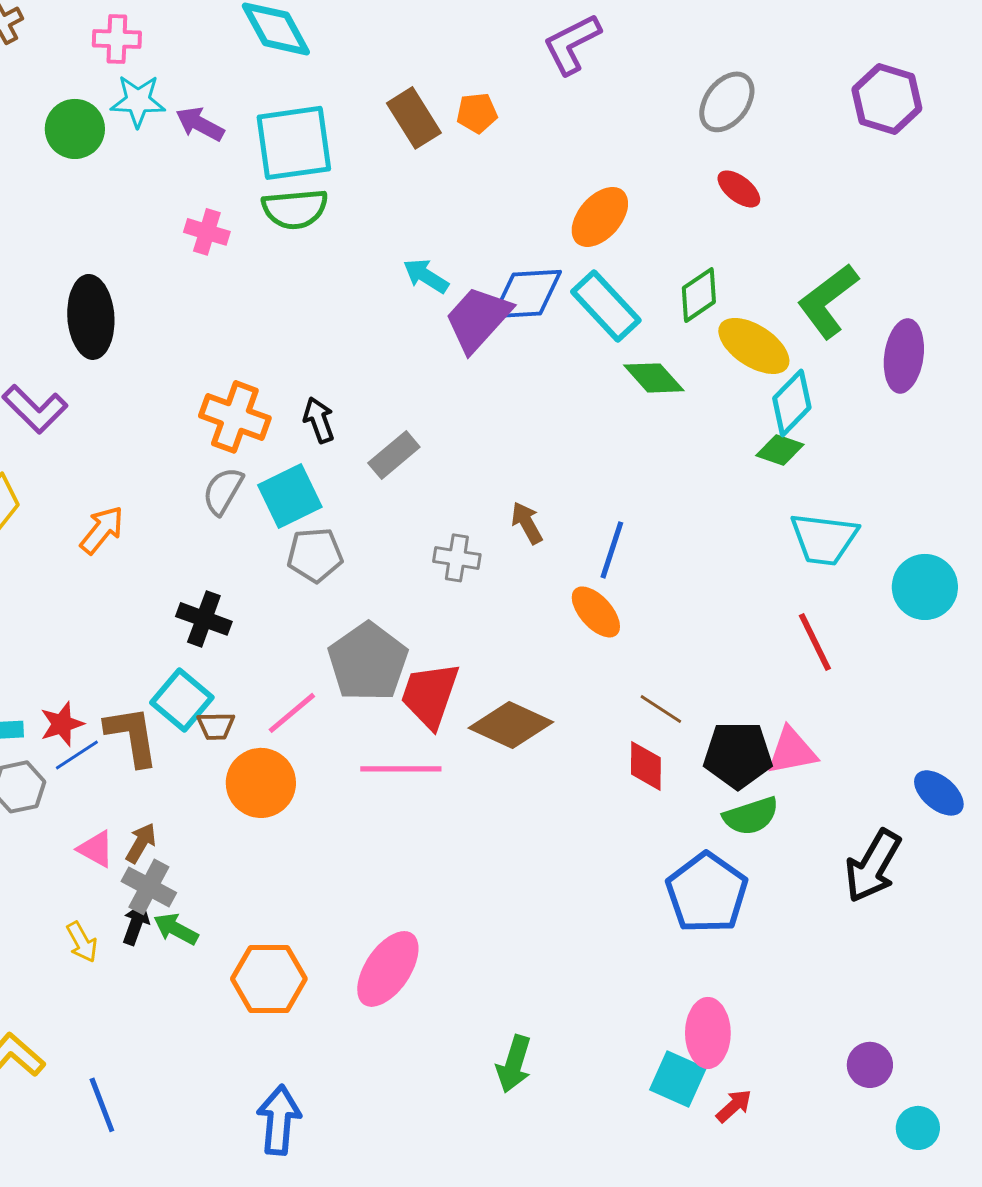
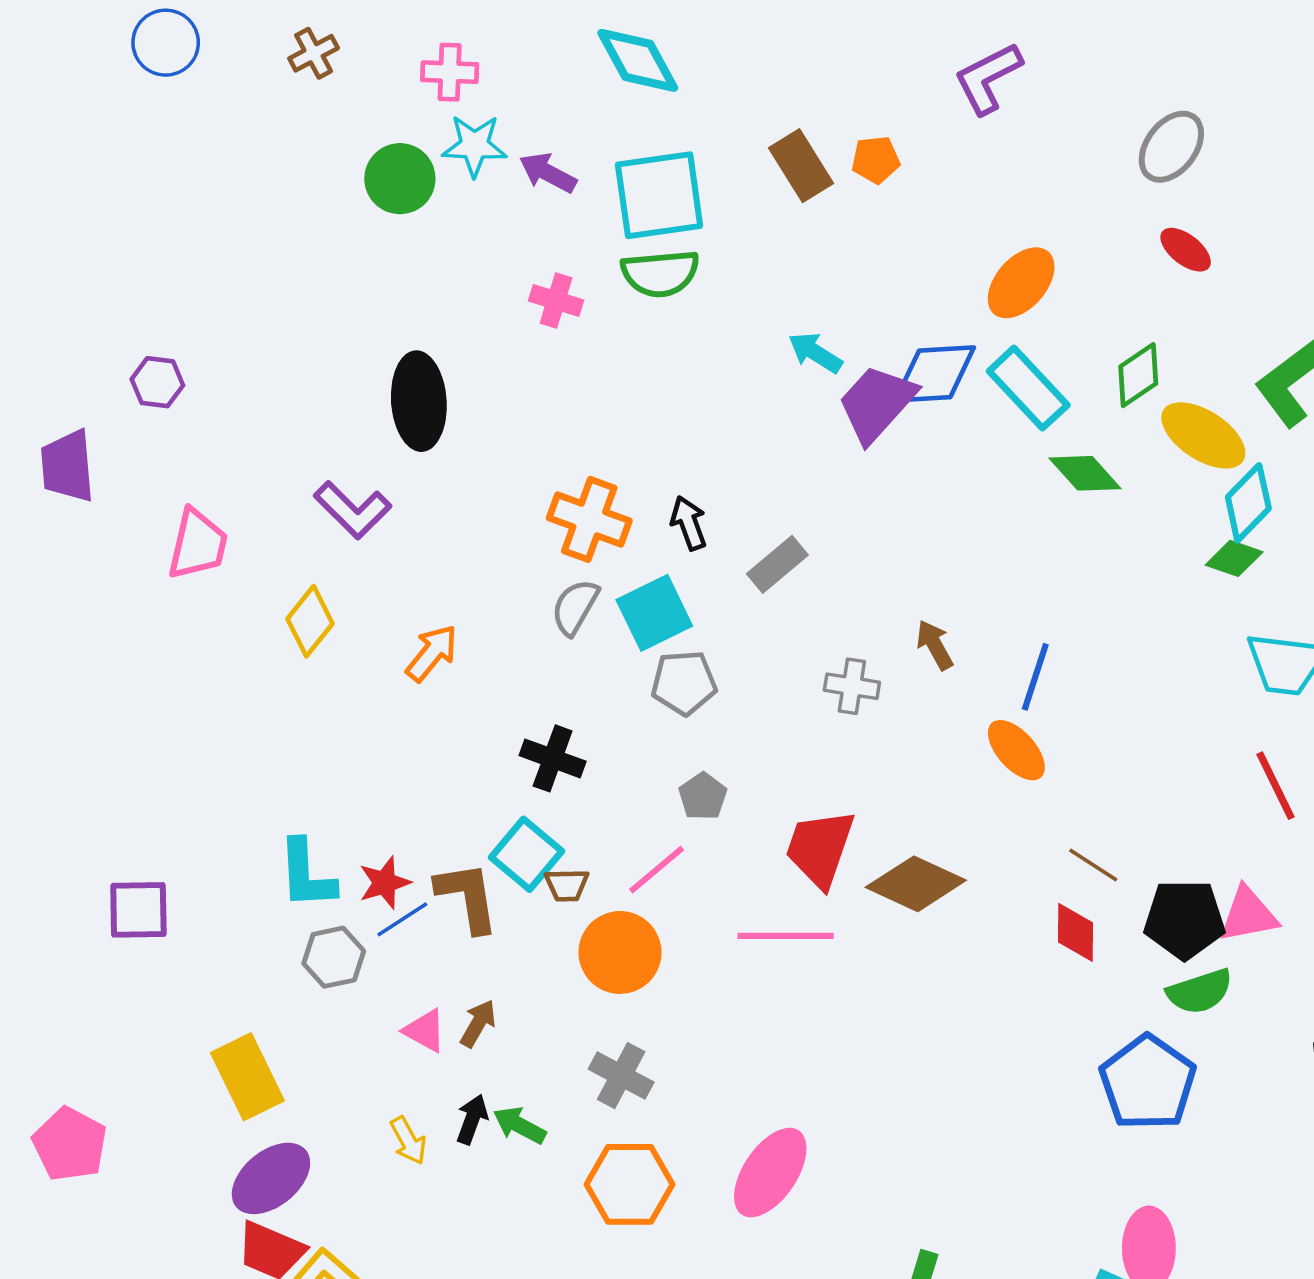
gray pentagon: (368, 662) -> (703, 796), moved, size x0.5
gray cross: (149, 887) -> (621, 1076), moved

